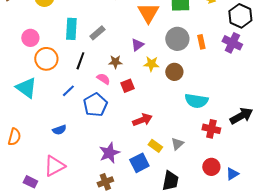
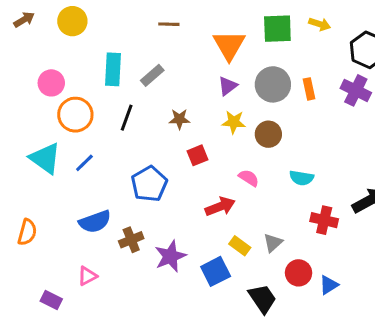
purple triangle: (137, 45) -> (228, 86), moved
pink semicircle: (103, 79) -> (249, 178), moved
blue line: (68, 91) -> (84, 163), moved
cyan semicircle: (196, 101) -> (302, 178), size x0.7
blue semicircle: (59, 130) -> (95, 222), size x1.5
pink triangle: (54, 166) -> (87, 276), size x0.6
red circle: (211, 167) -> (299, 273), moved
blue triangle: (232, 174) -> (329, 285), moved
black trapezoid: (170, 181) -> (262, 299), turned -45
brown cross: (105, 182) -> (131, 240), moved

